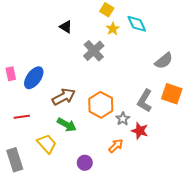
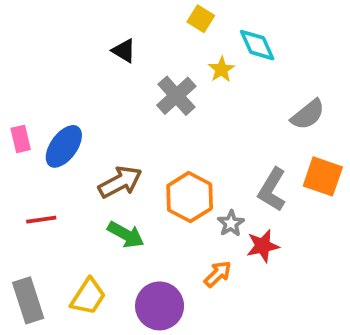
yellow star: (113, 29) -> (221, 69), moved
red star: (140, 131) -> (263, 246), turned -30
yellow trapezoid: (47, 144) -> (88, 297), moved, turned 75
purple circle: (85, 163) -> (160, 306), size x1.6

